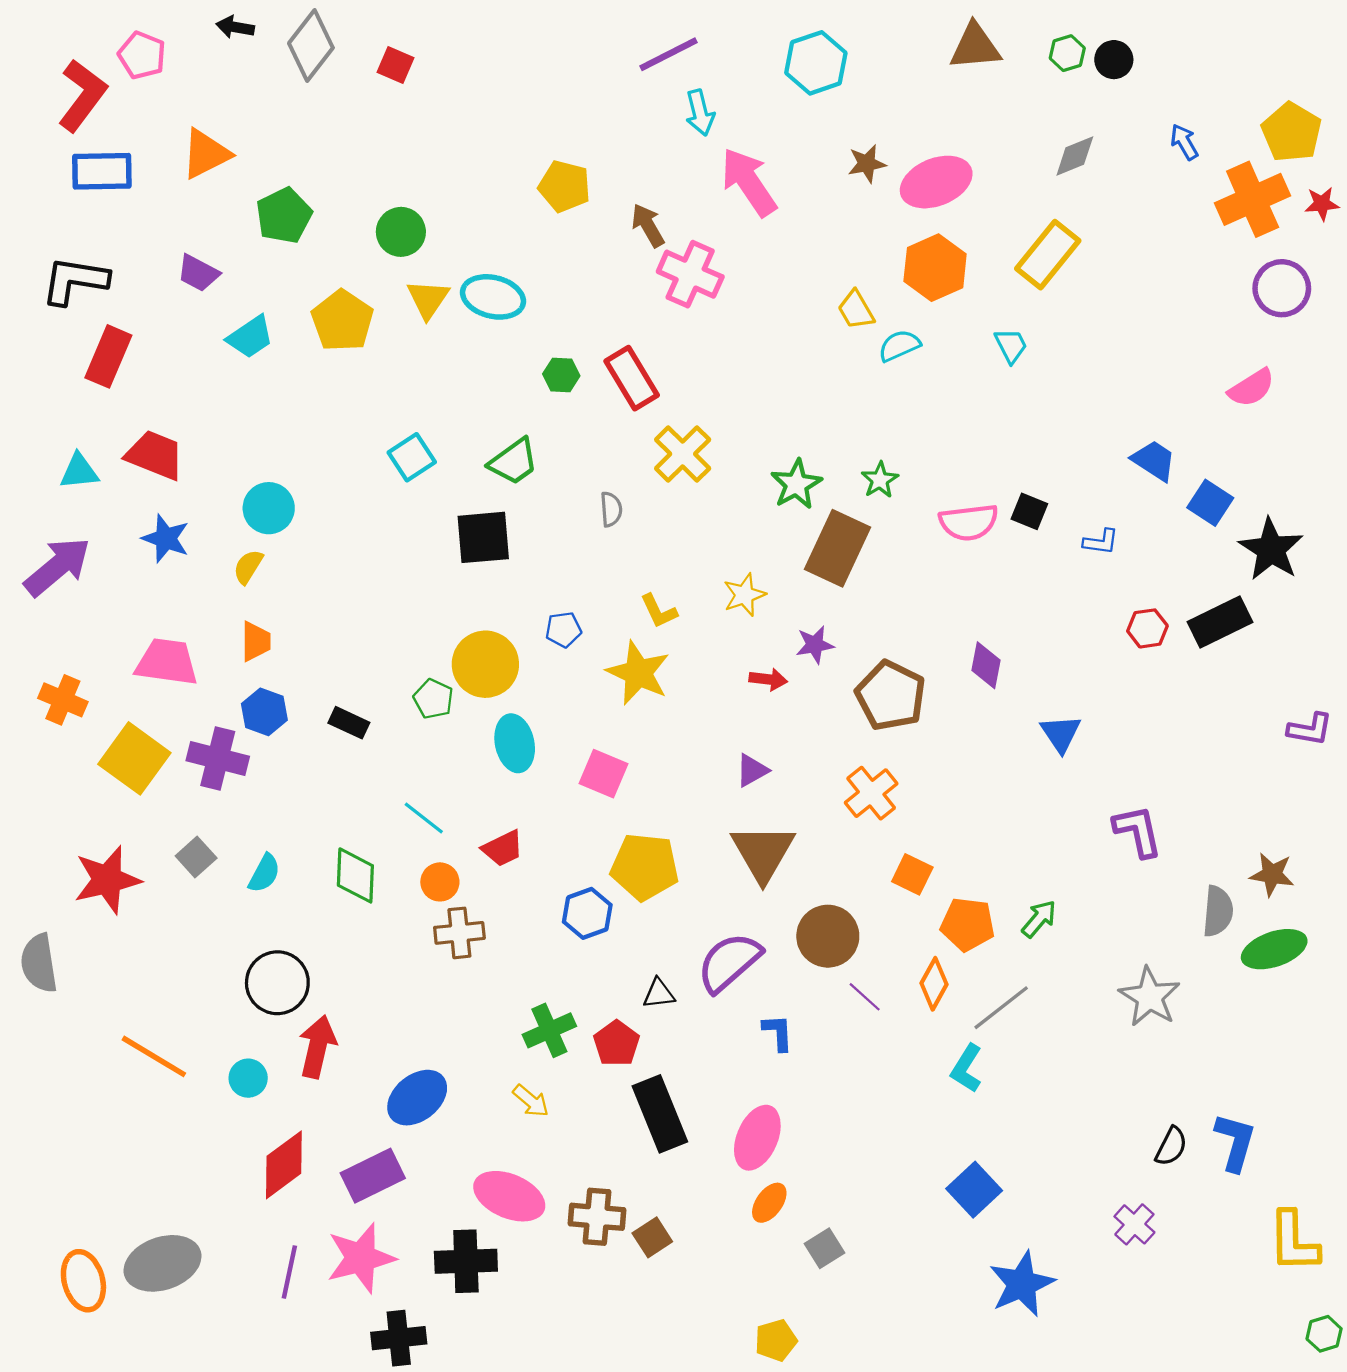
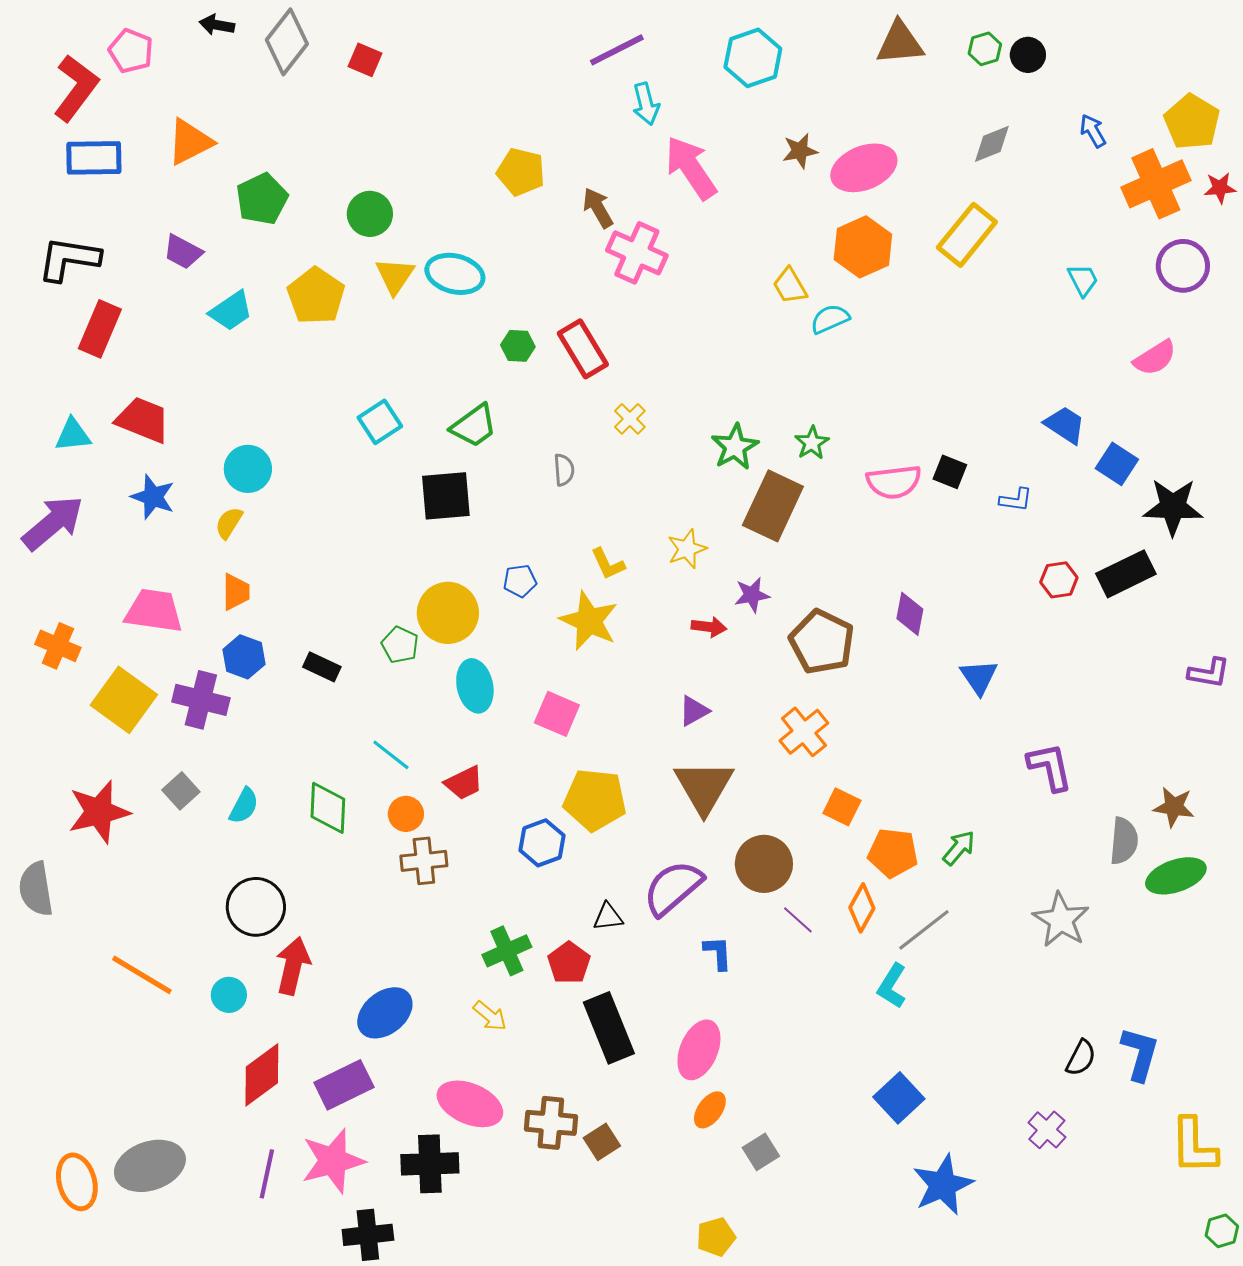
cyan trapezoid: (1011, 346) -> (1083, 280), moved
yellow cross: (683, 454) -> (630, 419), size x0.6
black star: (1271, 549) -> (1173, 507), turned -30

